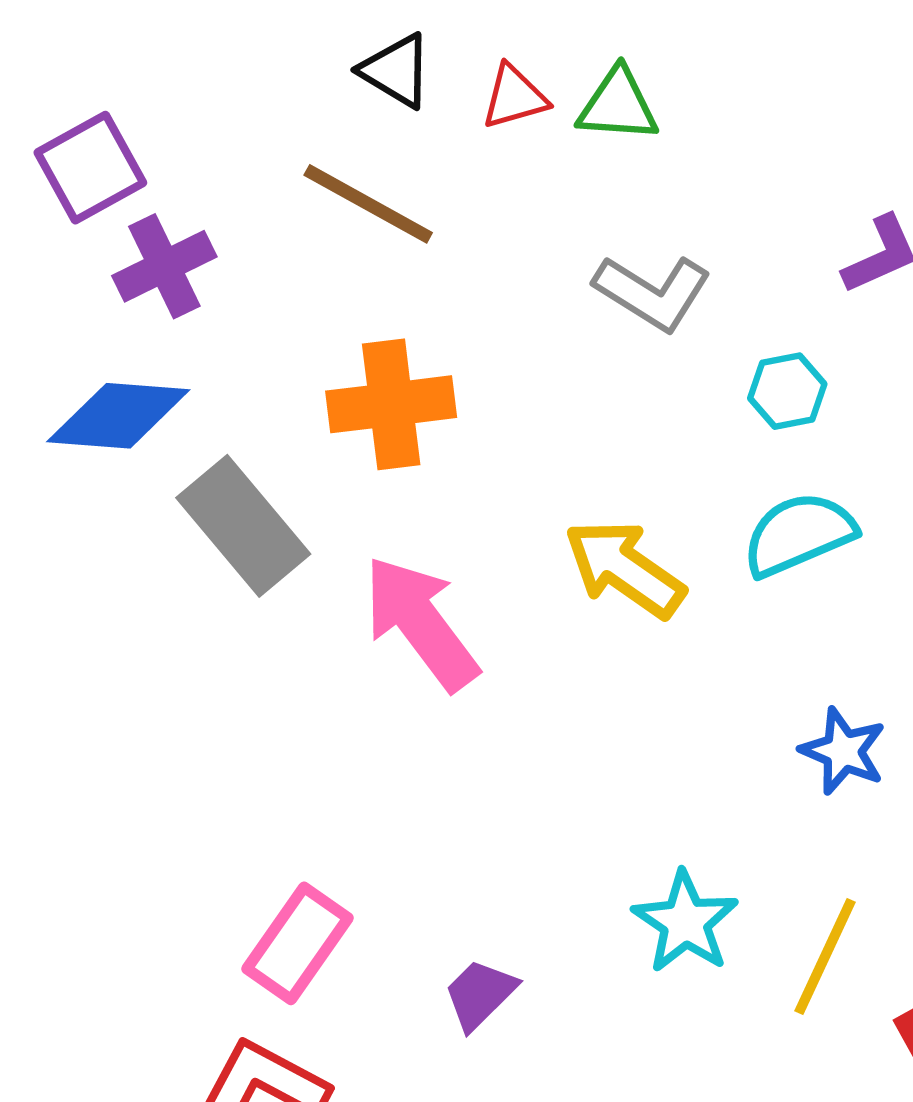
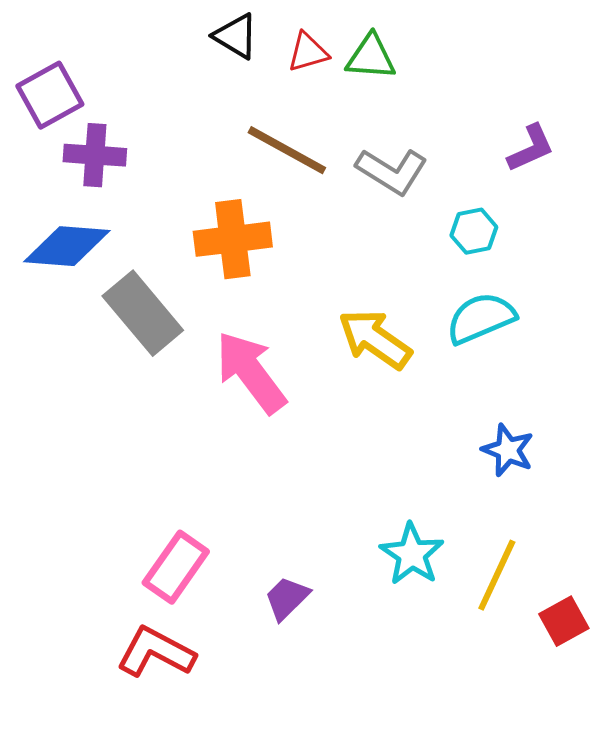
brown line: (368, 204) -> (287, 150), moved
purple cross: (164, 266) -> (95, 155), turned 30

